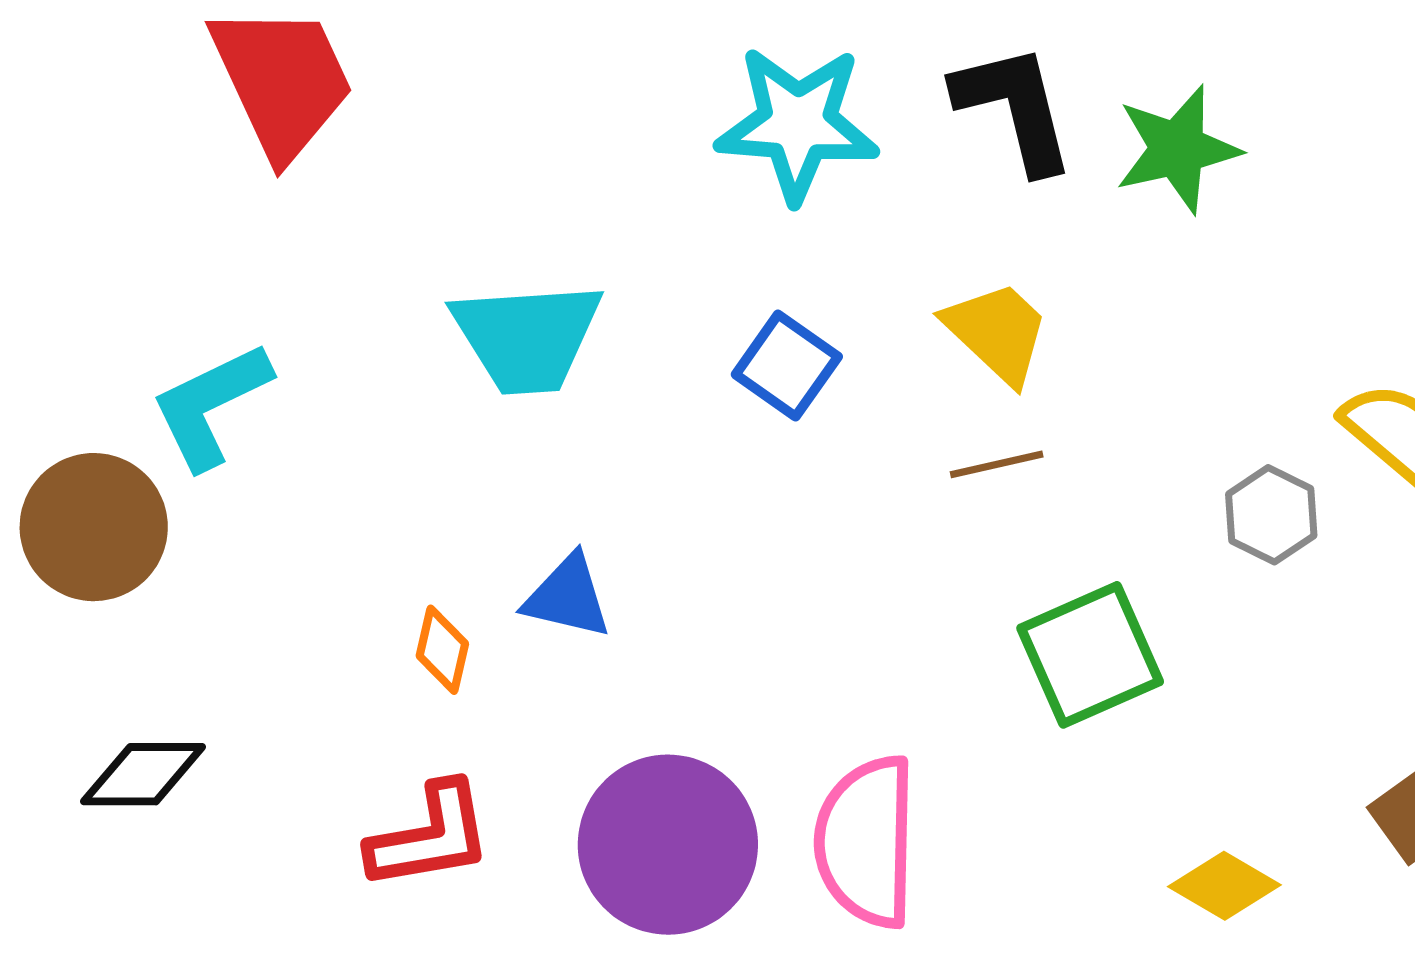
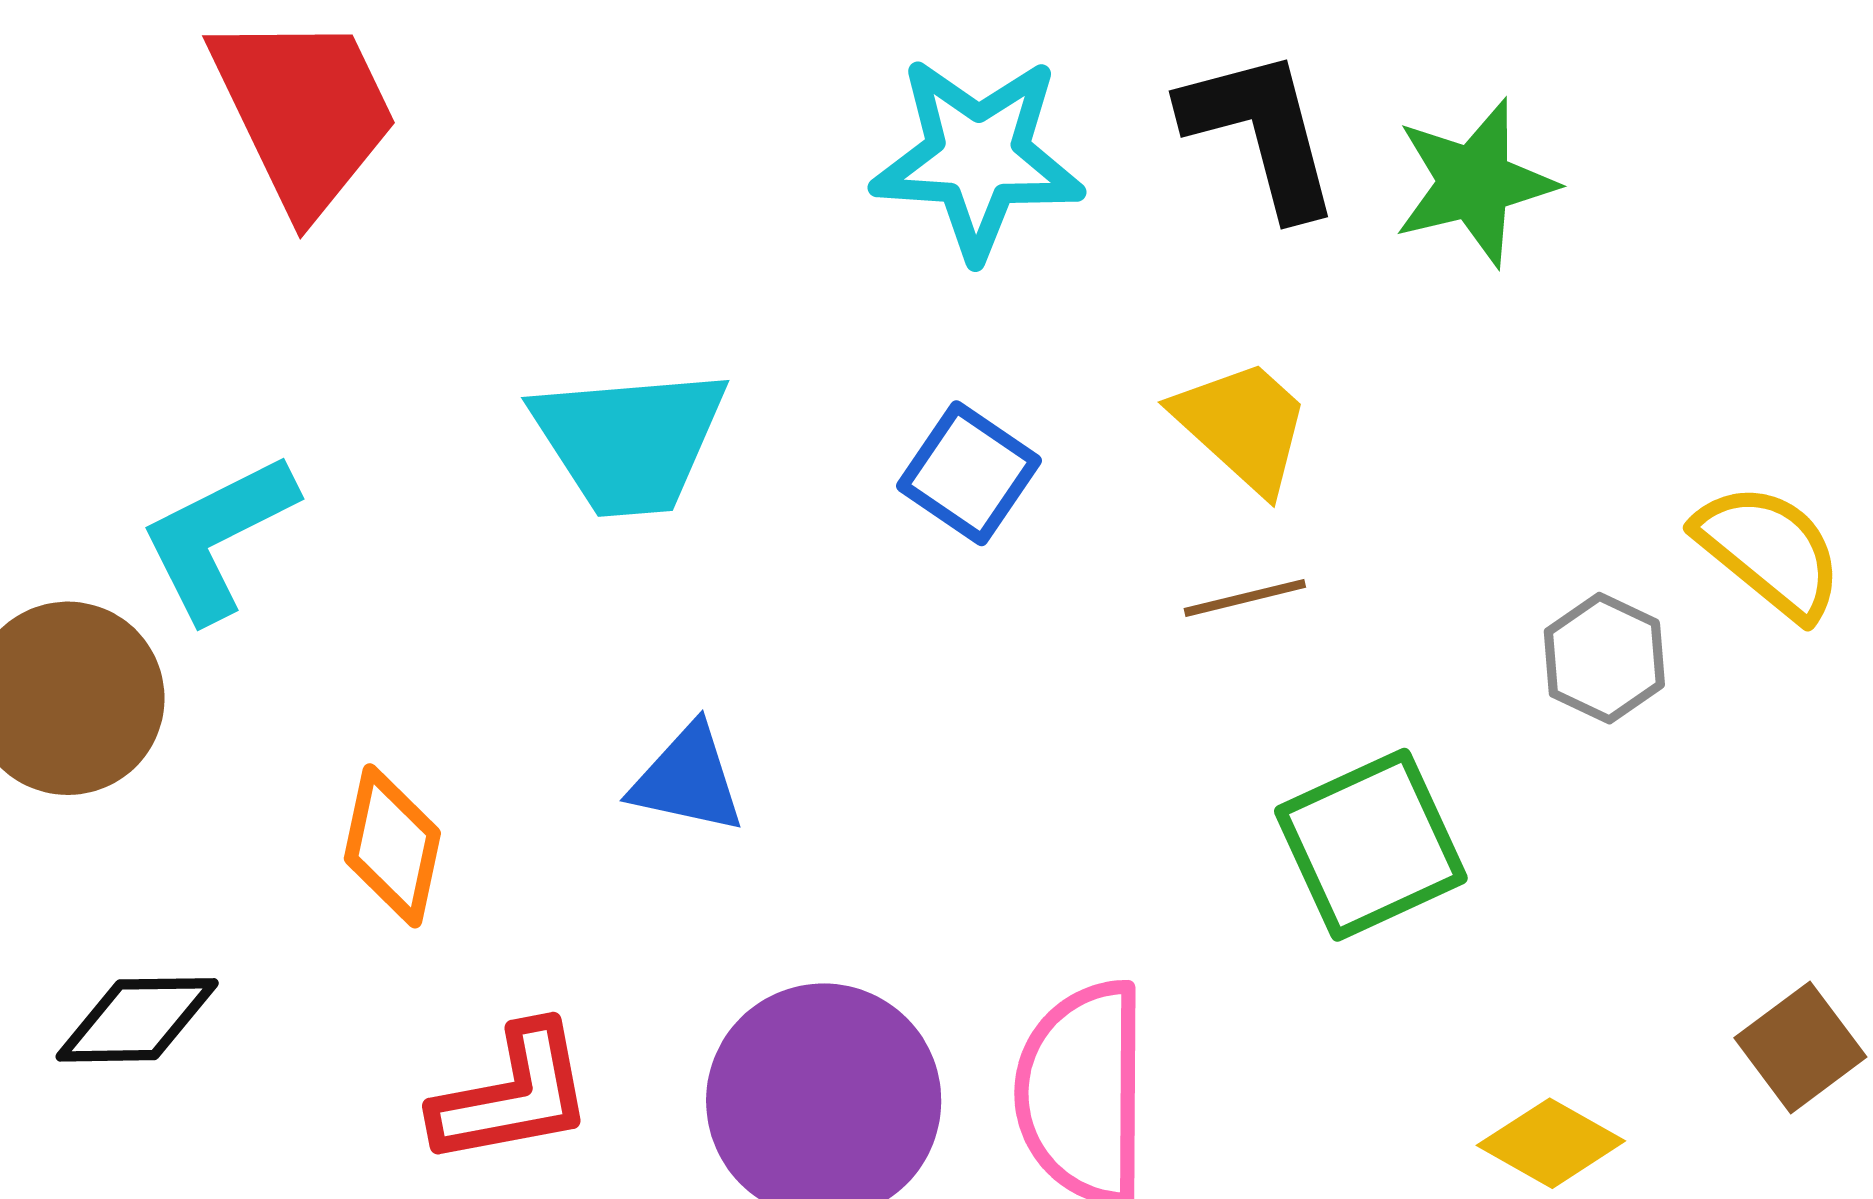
orange diamond: (442, 650) -> (392, 846), moved, size x1.4

